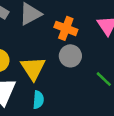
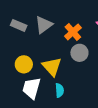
orange cross: (66, 28) -> (73, 32), turned 36

